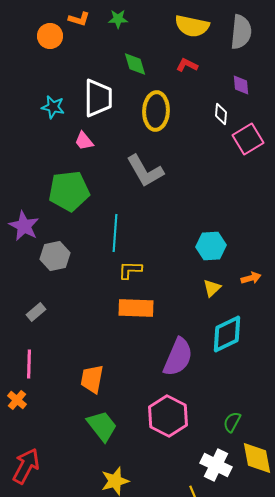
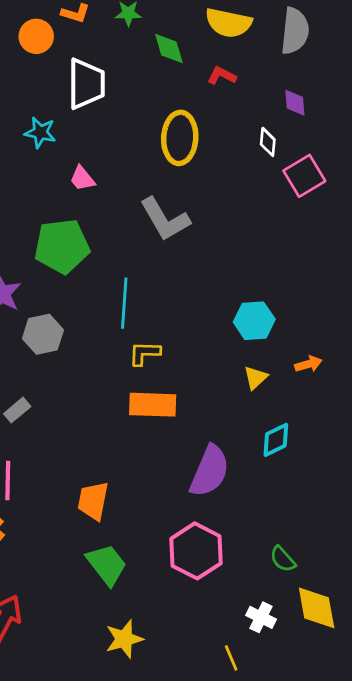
green diamond: (135, 64) -> (169, 49), moved
white trapezoid: (98, 98) -> (86, 84), moved
cyan diamond: (227, 334) -> (276, 440), size x0.7
green semicircle: (232, 422) -> (283, 559), turned -70
white cross: (216, 465) -> (261, 617), size x0.7

